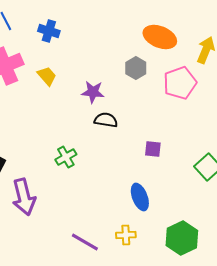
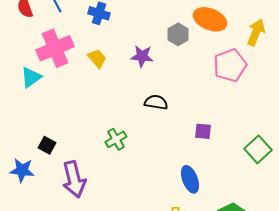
gray hexagon: (136, 68) -> (178, 34), moved
purple star: (93, 92) -> (142, 56), moved

